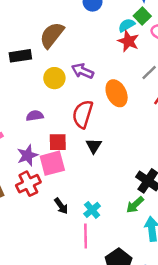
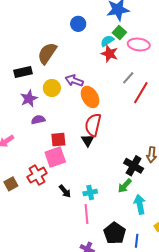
orange ellipse: (117, 93) -> (90, 97), moved
red semicircle: (83, 114) -> (93, 125), moved
purple star: (27, 155) -> (29, 98), moved
cyan cross: (92, 210) -> (90, 193), turned 32

